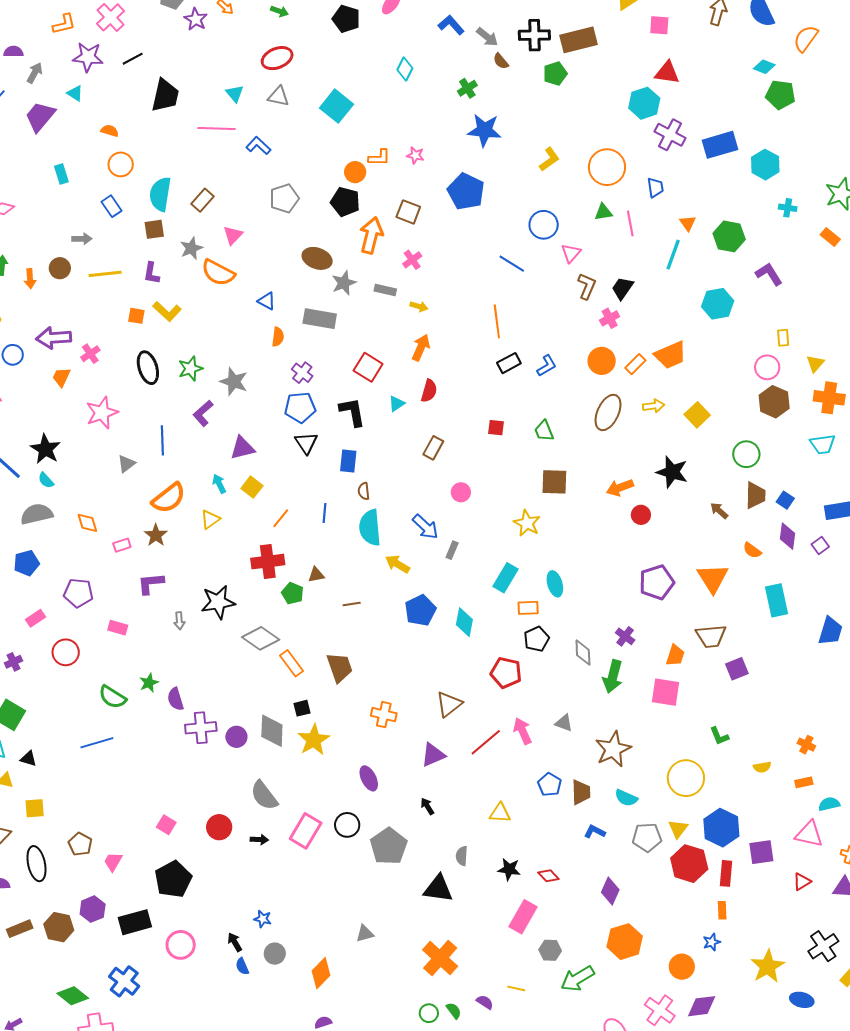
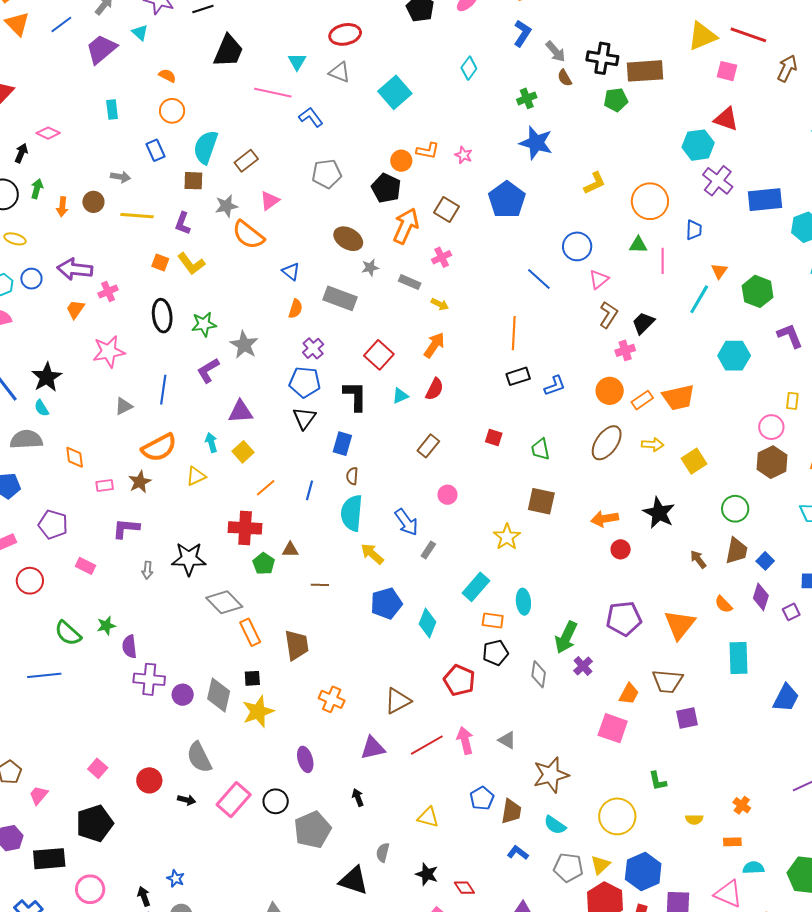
blue L-shape: (451, 25) -> (522, 33), turned 64
gray star: (344, 283) -> (370, 268), size x0.7
green arrow: (613, 677) -> (566, 637), moved

